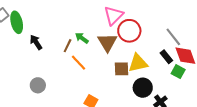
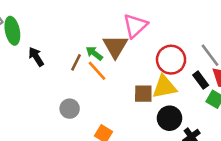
red circle: (129, 31) -> (171, 60), moved
brown triangle: (107, 42) -> (115, 46), moved
orange line: (79, 63) -> (97, 71), moved
gray circle: (38, 85) -> (70, 109), moved

